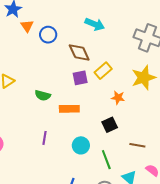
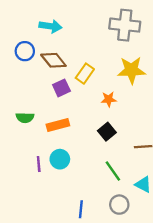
cyan arrow: (95, 24) -> (50, 26), moved
blue circle: (48, 35) -> (25, 51), moved
yellow star: (144, 78) -> (131, 70), turned 30
cyan circle: (81, 145) -> (60, 159), moved

